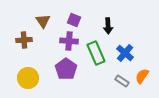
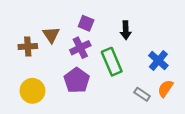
brown triangle: (43, 21) -> (51, 35), moved
purple cross: (69, 41) -> (80, 48), turned -30
blue cross: (125, 53) -> (158, 60), moved

